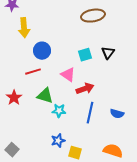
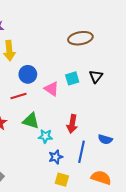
pink triangle: (68, 75) -> (52, 89), moved
red arrow: (85, 89) -> (72, 124), moved, turned 120
blue line: (90, 113) -> (81, 152), moved
blue star: (58, 141) -> (56, 157), moved

